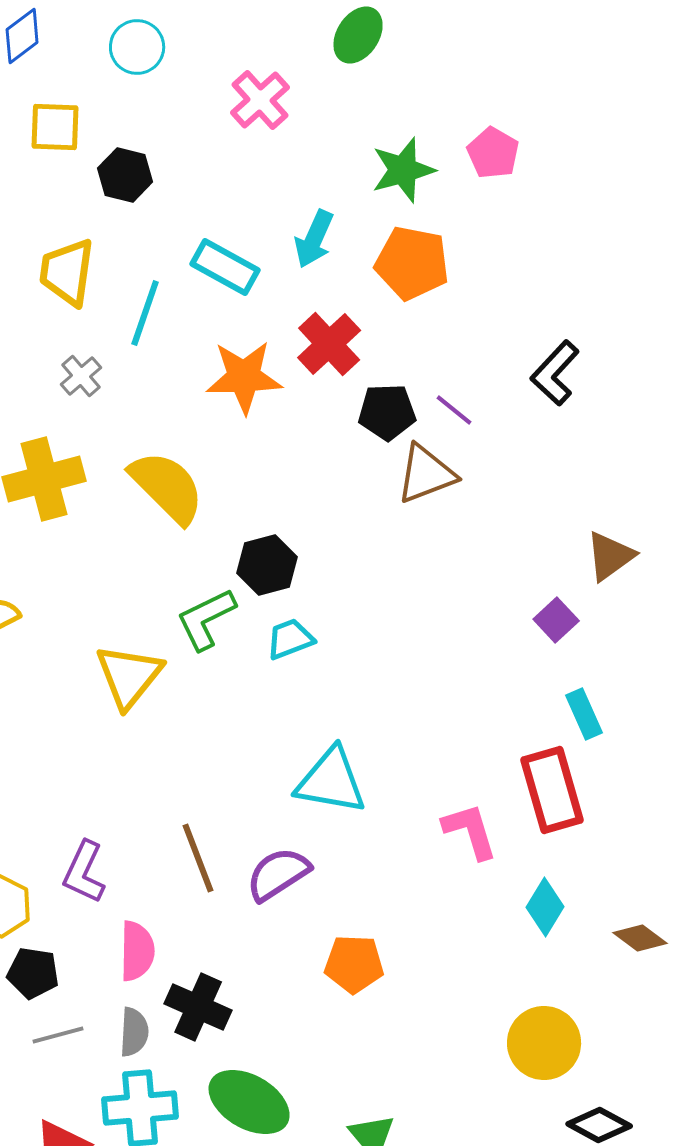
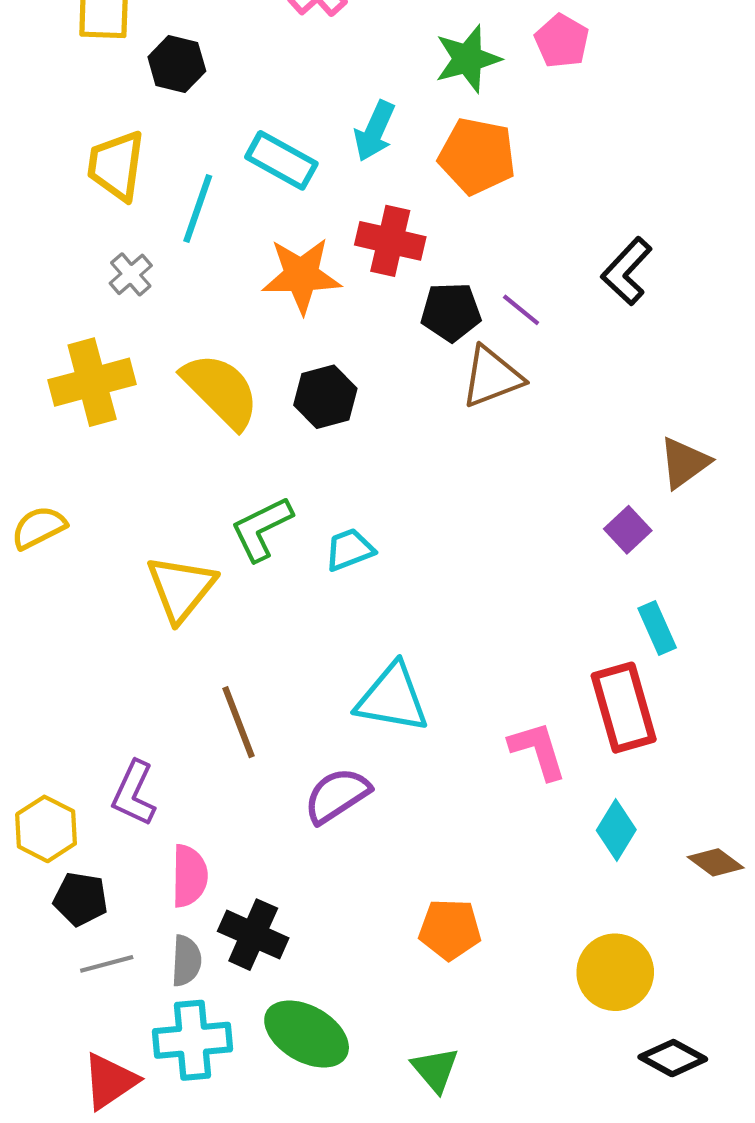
red cross: (329, 344) -> (390, 241), turned -34
black hexagon: (267, 565) -> (325, 397), moved
brown line: (198, 858) -> (239, 722), moved
orange pentagon: (354, 964) -> (450, 929), moved

